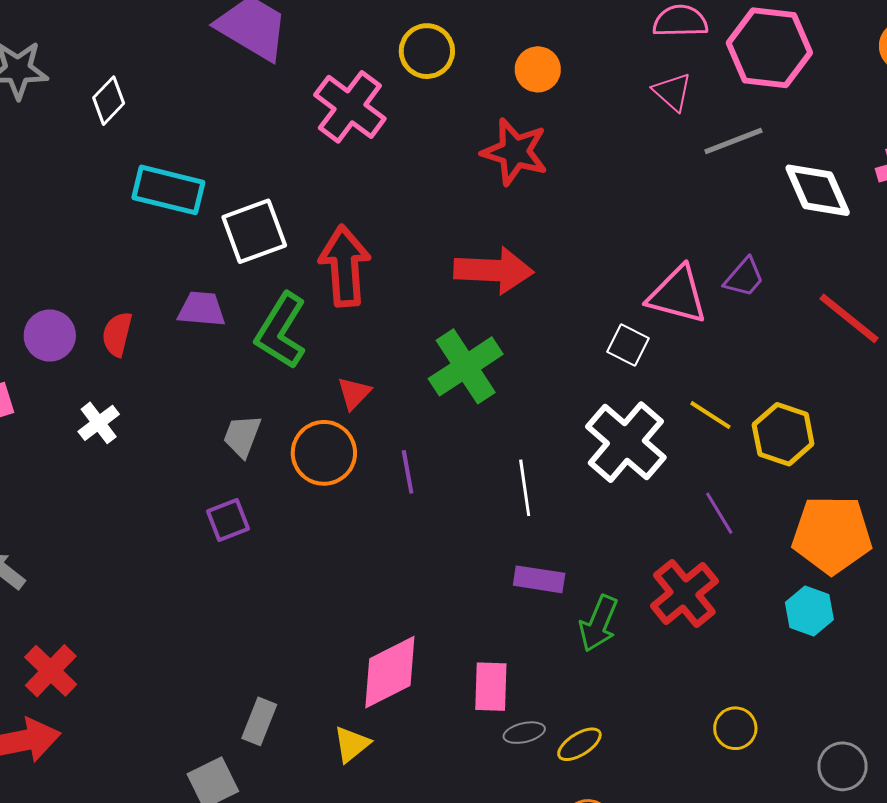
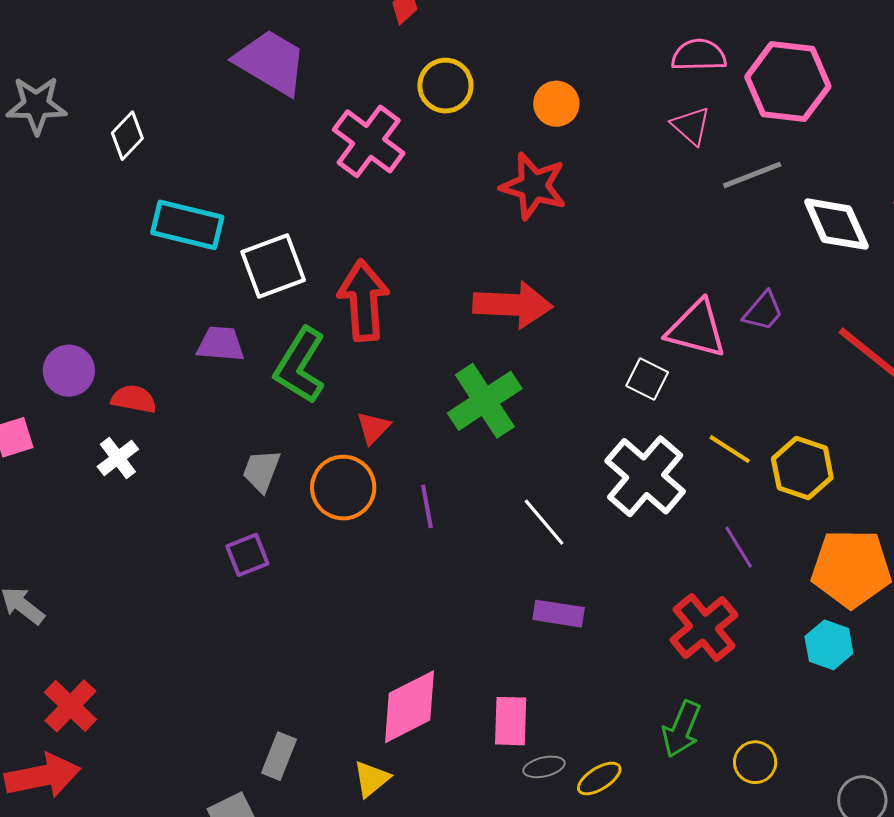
red semicircle: (117, 334) -> (134, 399), moved, turned 87
white line: (525, 488) -> (544, 522), turned -32
green arrow: (599, 623) -> (682, 729), moved

